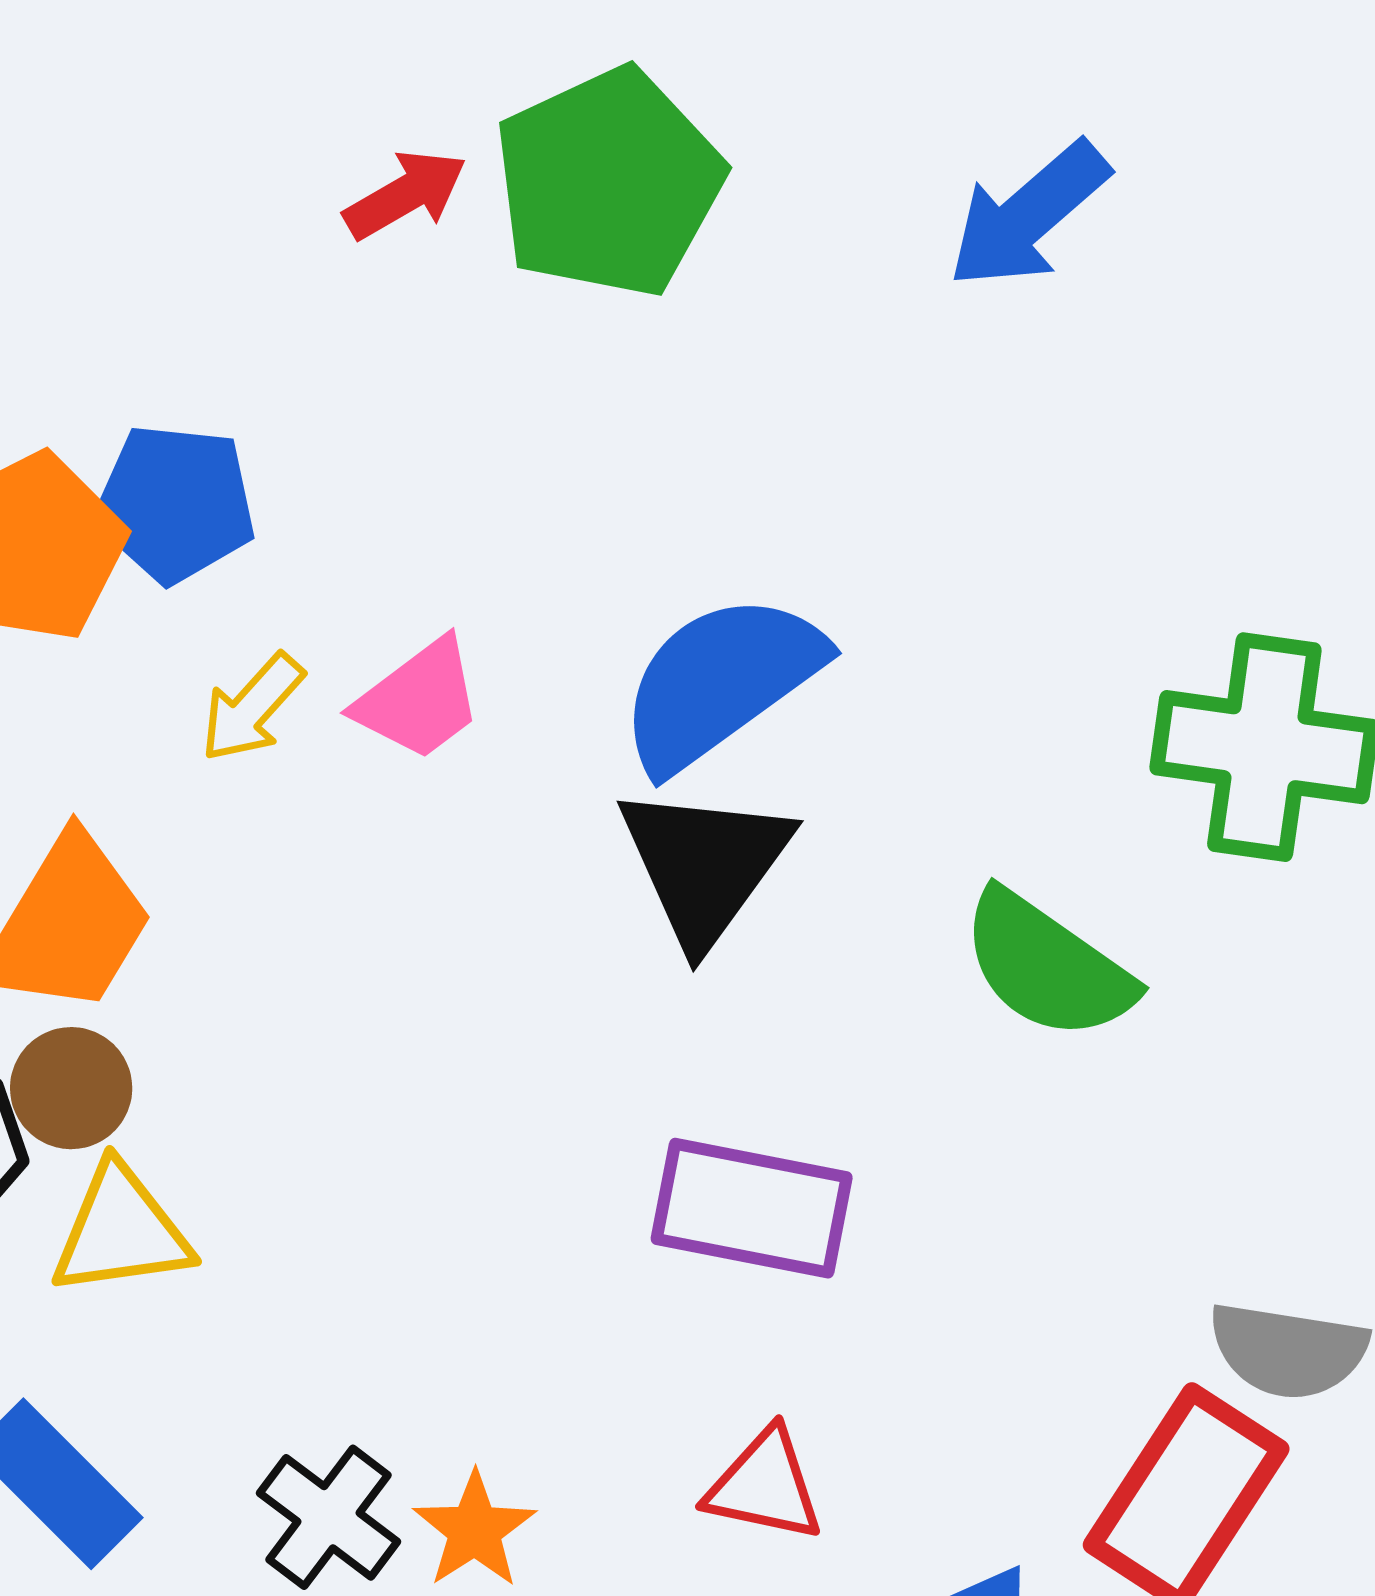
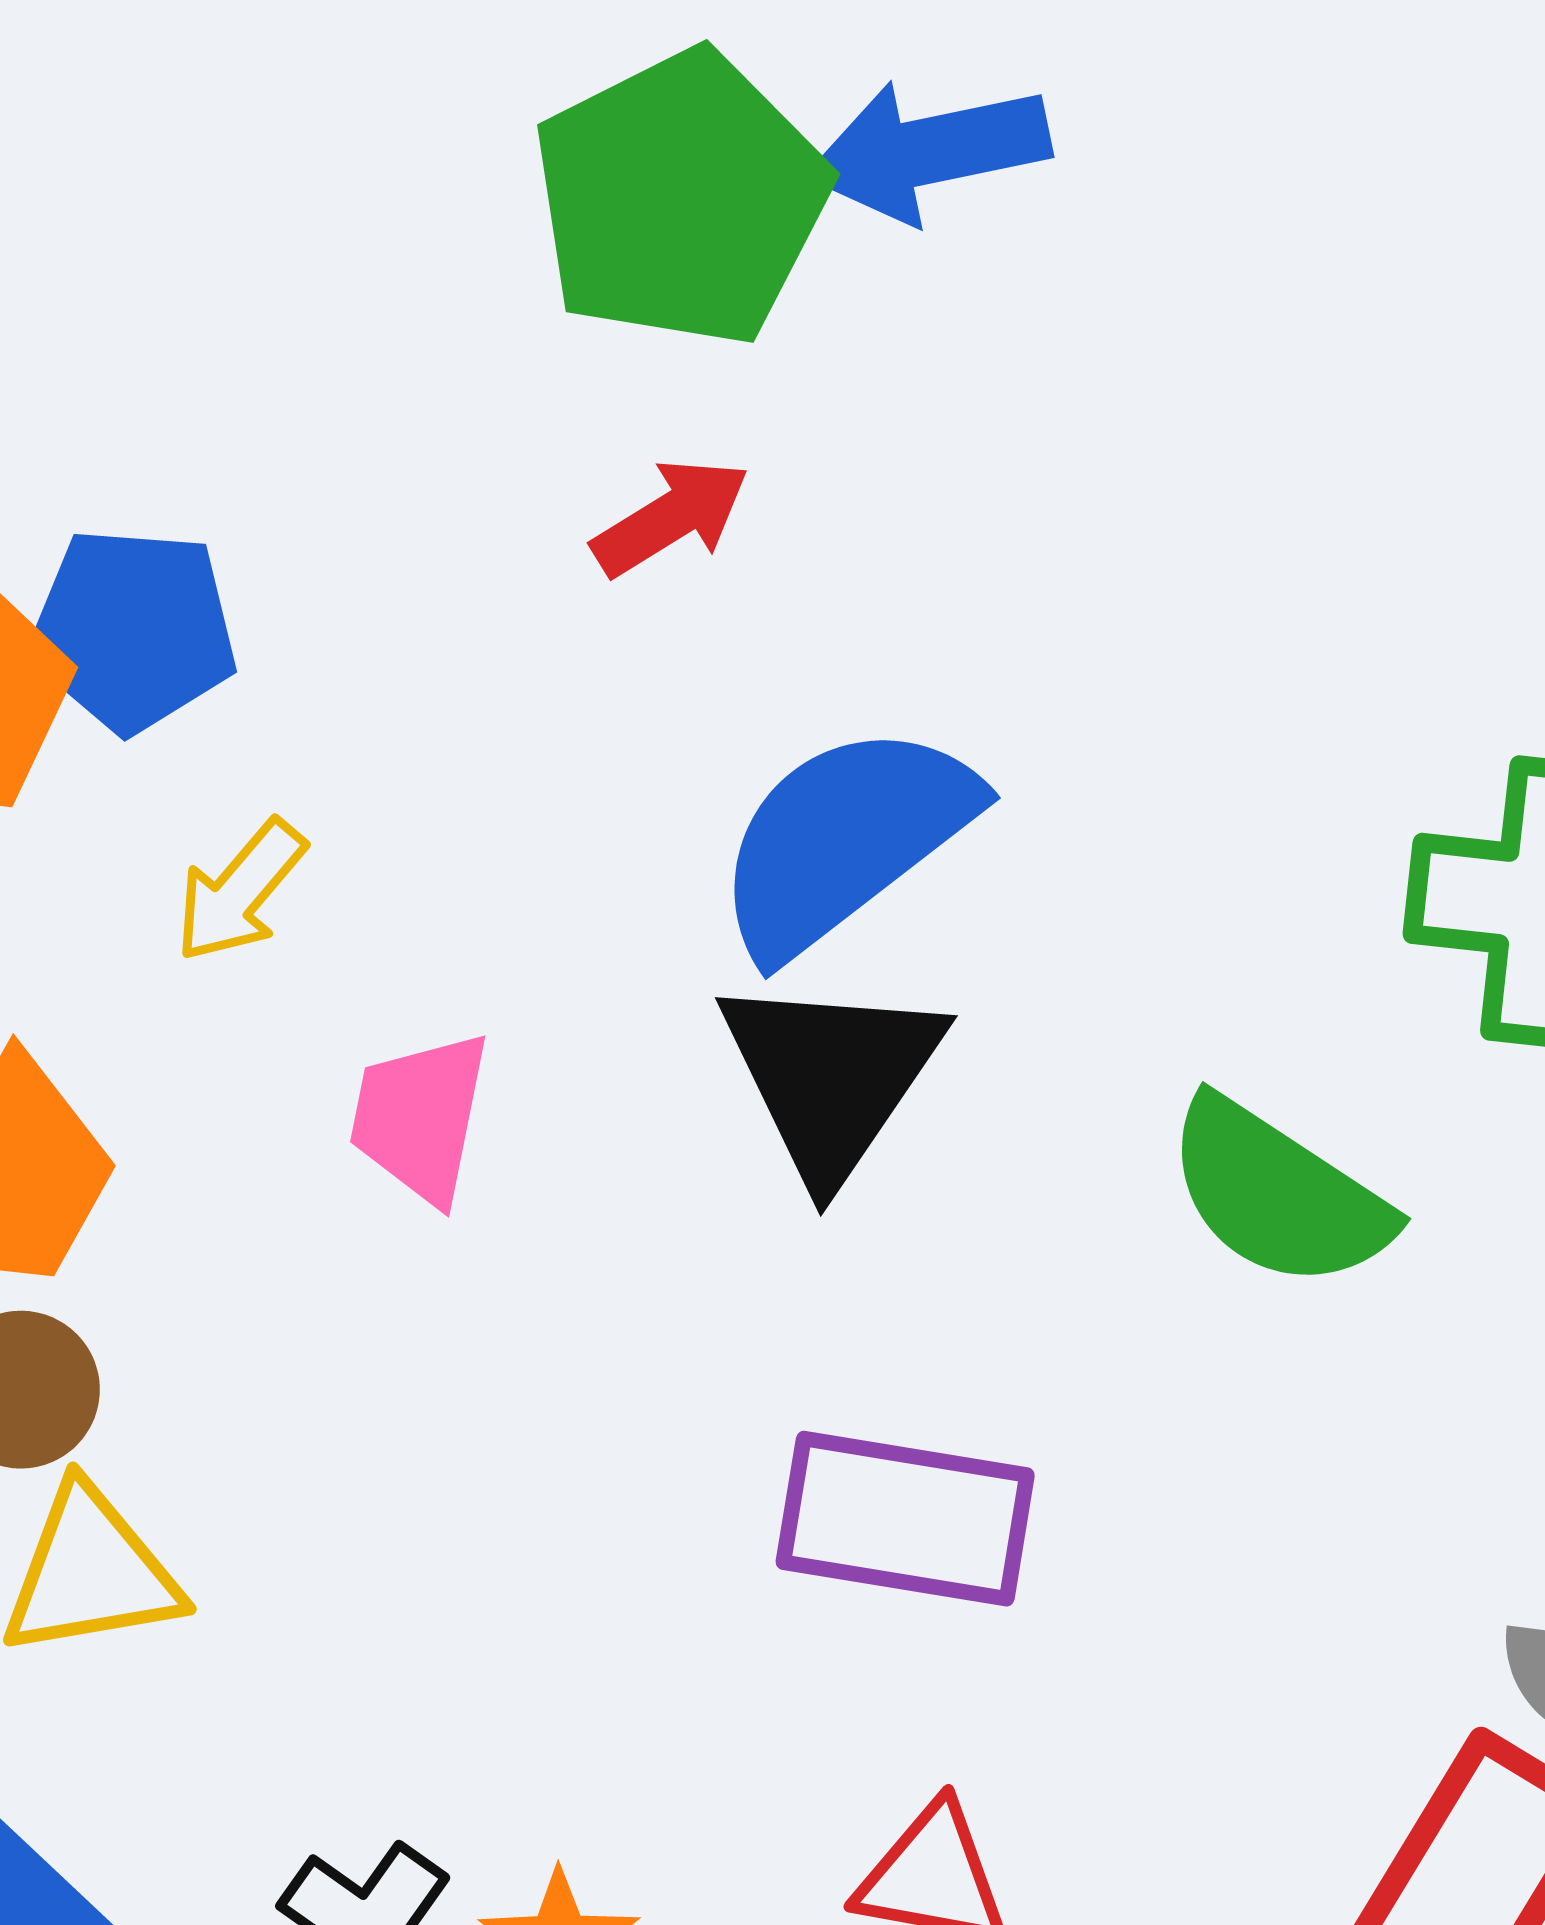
red arrow: (405, 195) -> (671, 517), moved
blue arrow: (1028, 215) -> (928, 151), moved, turned 31
pink trapezoid: (419, 700) -> (420, 1117), moved, turned 140

